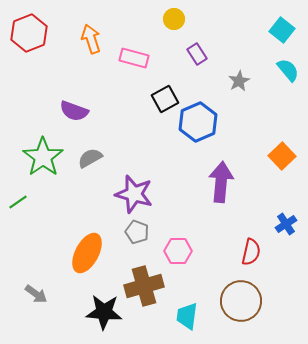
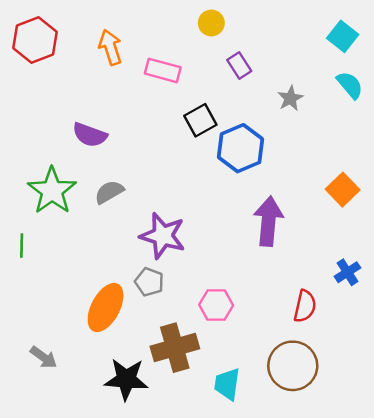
green line: (18, 202) -> (22, 245), turned -54
gray pentagon: (137, 232) -> (149, 282), moved

